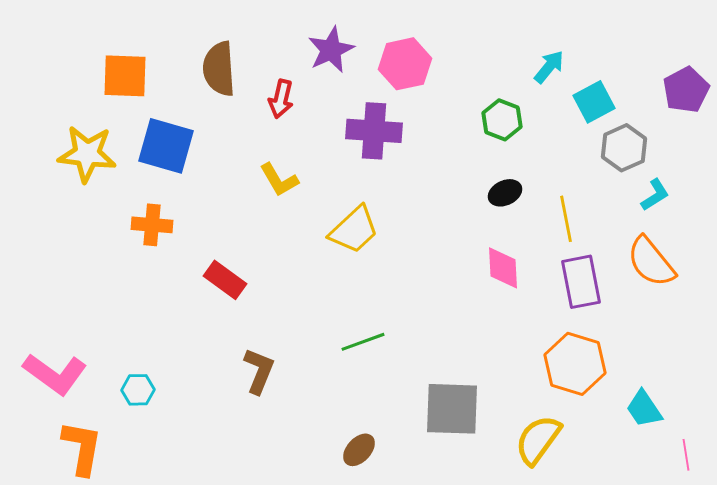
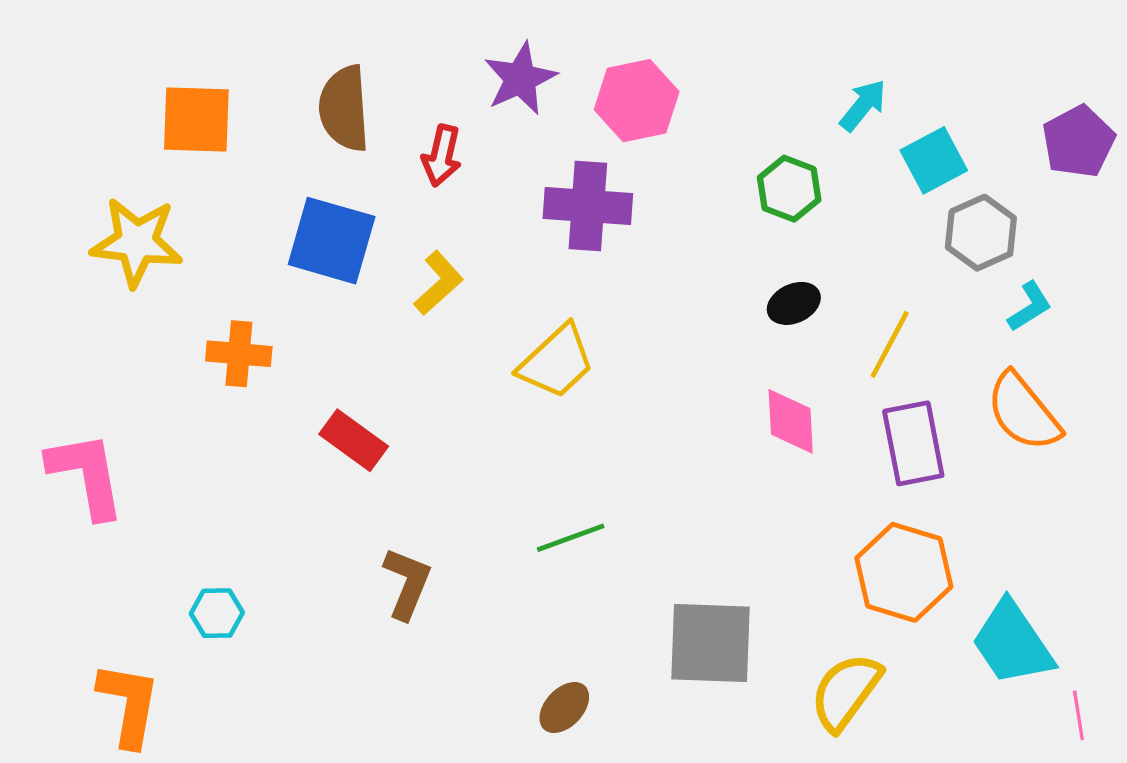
blue square: (166, 146) -> (332, 241), moved
yellow L-shape: (279, 180) -> (439, 283), turned -102
yellow line: (566, 219) -> (890, 344), turned 39
pink L-shape: (55, 374) -> (86, 475), moved, turned -136
cyan trapezoid: (644, 409) -> (1012, 643), size x1.5

